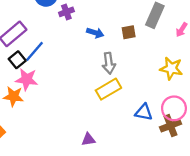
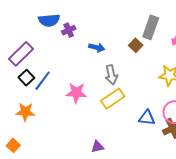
brown square: (129, 32) -> (136, 45), moved, turned -32
blue line: (35, 51) -> (43, 81), moved
pink star: (27, 79) -> (76, 93), moved

